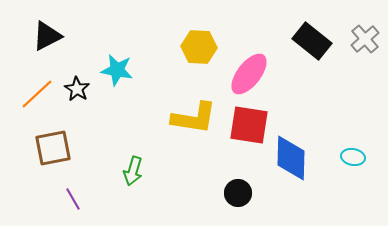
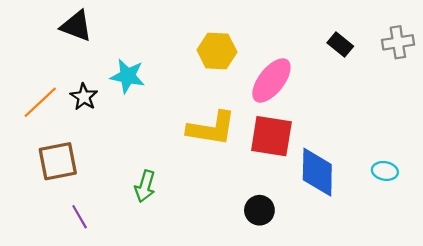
black triangle: (47, 36) -> (76, 26), moved, turned 48
gray cross: (365, 39) -> (398, 42), turned 32
black rectangle: (312, 41) -> (340, 44), size x0.6

